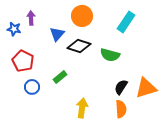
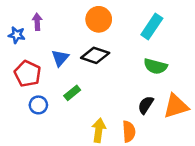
blue triangle: (57, 34) -> (60, 58), moved
green semicircle: (110, 55) -> (155, 66), moved
orange semicircle: (121, 109) -> (129, 131), moved

